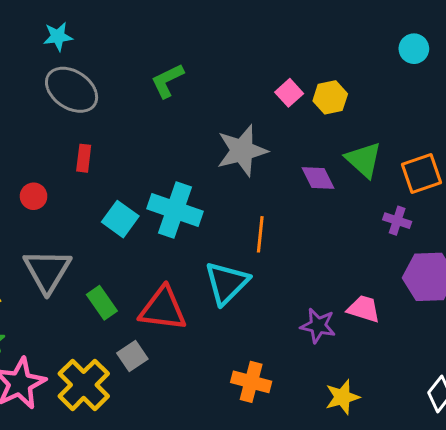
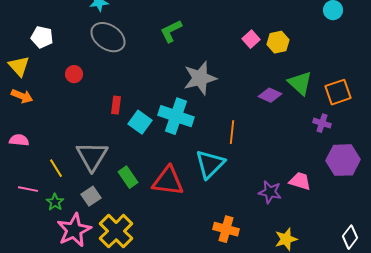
gray star: (242, 151) -> (200, 78), moved
red rectangle: (84, 158) -> (116, 105), moved
purple diamond: (318, 178) -> (270, 95), turned -40
red circle: (34, 196) -> (74, 74), moved
gray square: (132, 356) -> (91, 196), moved

